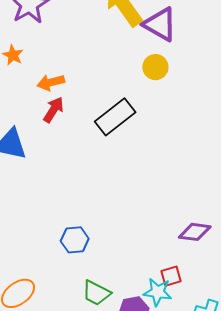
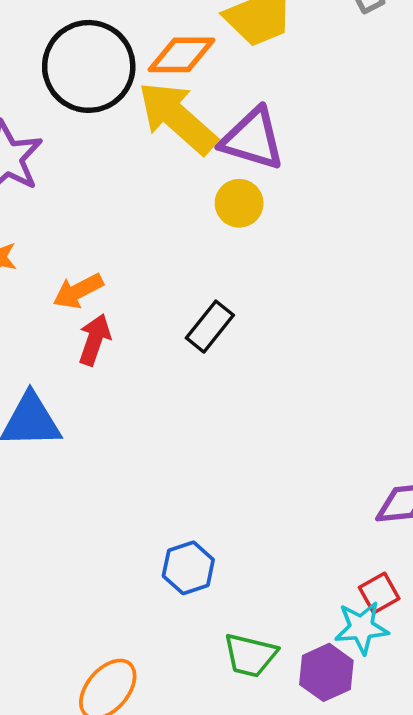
yellow circle: (155, 67) -> (239, 203), moved
black rectangle: (115, 117) -> (210, 327), size x0.7

